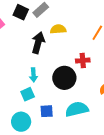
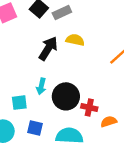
red cross: (83, 61) -> (89, 107), moved
cyan arrow: (33, 75) -> (41, 86), moved

